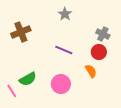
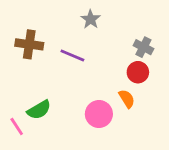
brown cross: (21, 32) -> (29, 44), turned 30
purple line: (64, 50) -> (72, 56), moved
pink circle: (61, 84) -> (99, 114), moved

